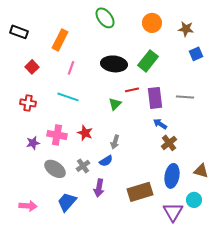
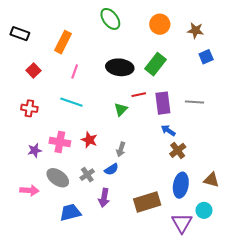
blue trapezoid: (67, 202) -> (70, 212), turned 35
pink arrow: (28, 206) -> (29, 190), moved

